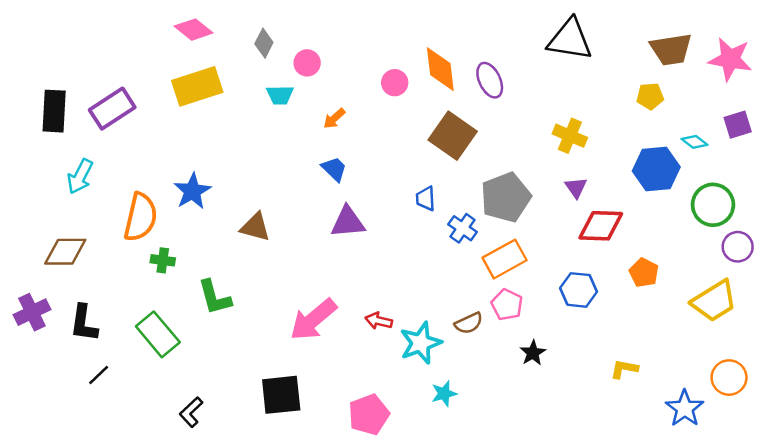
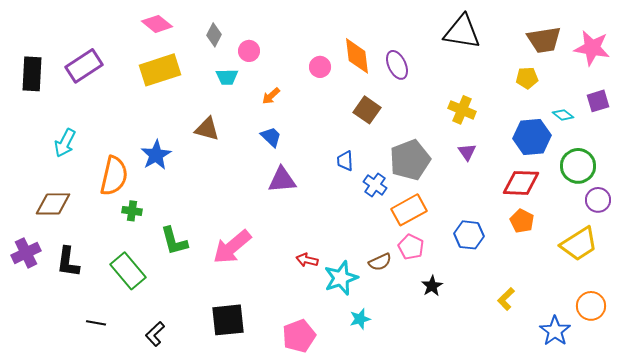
purple rectangle: (112, 109) -> (84, 66), moved
black rectangle: (54, 111) -> (32, 74), moved
brown square: (453, 136) -> (367, 110), size x0.7
red diamond: (601, 226) -> (521, 183), moved
brown triangle: (255, 227) -> (207, 129), moved
pink arrow: (313, 320) -> (232, 247), moved
yellow L-shape: (624, 369) -> (506, 299), turned -55
black line: (99, 375) -> (96, 323), moved, turned 54

